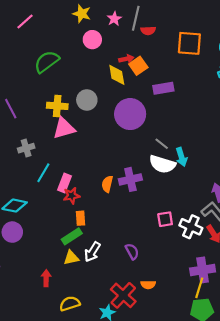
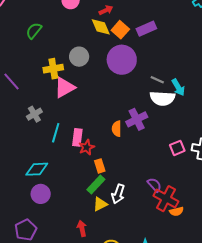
green semicircle: (47, 62) -> (34, 31), size x0.7
orange square: (138, 66) -> (120, 30), moved
red cross: (123, 295) -> (166, 199), moved

